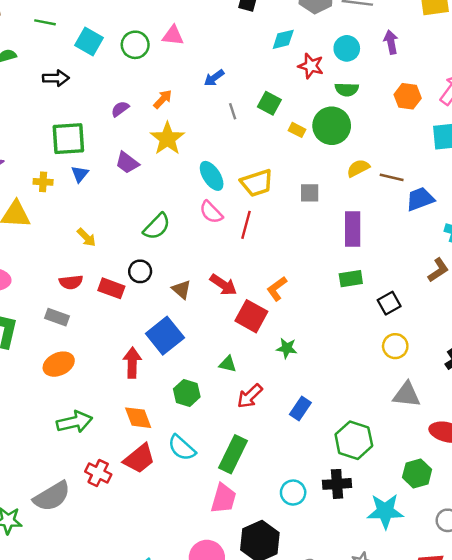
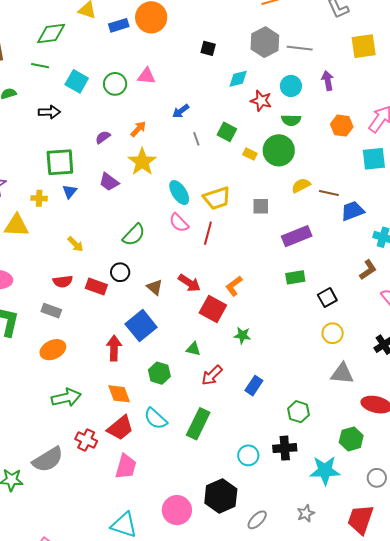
purple rectangle: (353, 229) -> (297, 236), turned 68
green hexagon: (354, 440) -> (299, 412), size x0.7
pink trapezoid: (224, 498) -> (126, 467), moved

